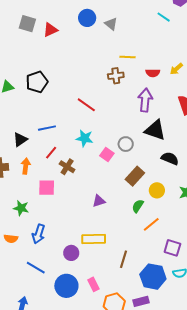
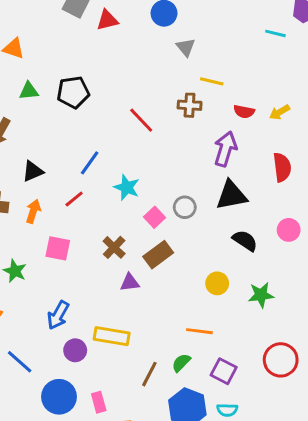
cyan line: (164, 17) -> (275, 33), turned -32
gray triangle: (111, 24) -> (186, 47), moved
red line: (86, 105) -> (141, 120), moved
blue line: (47, 128) -> (90, 163), moved, turned -54
black triangle: (155, 130) -> (231, 195), turned -40
brown cross: (67, 167) -> (114, 247), moved
brown rectangle: (135, 176) -> (158, 255), moved
green semicircle: (138, 206) -> (181, 363), moved
orange line: (151, 224) -> (199, 331), turned 36
blue arrow: (39, 234) -> (58, 315), moved

